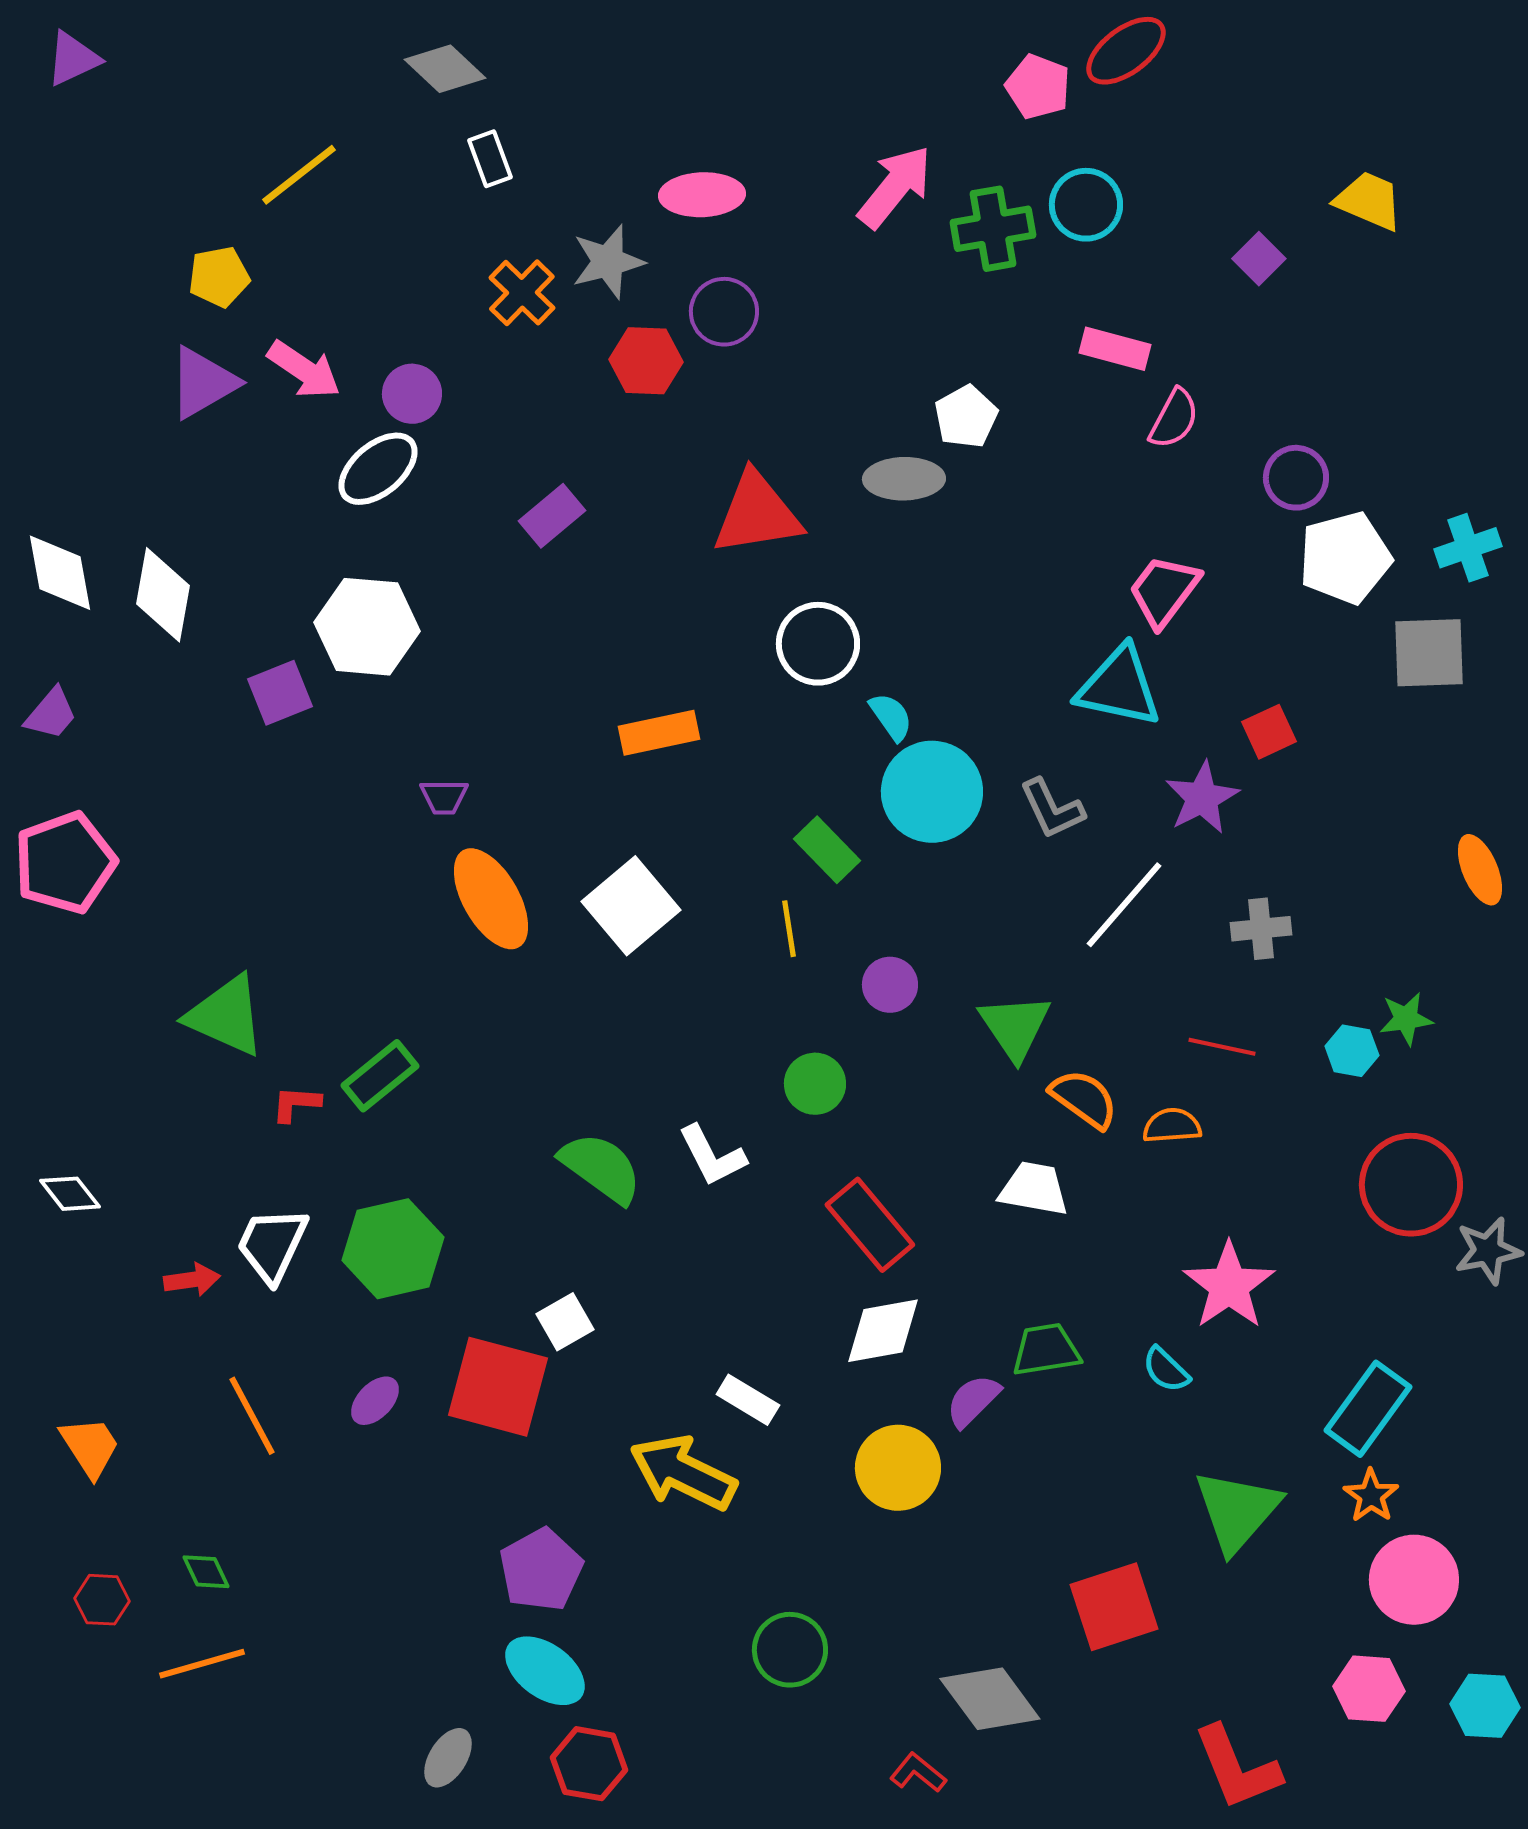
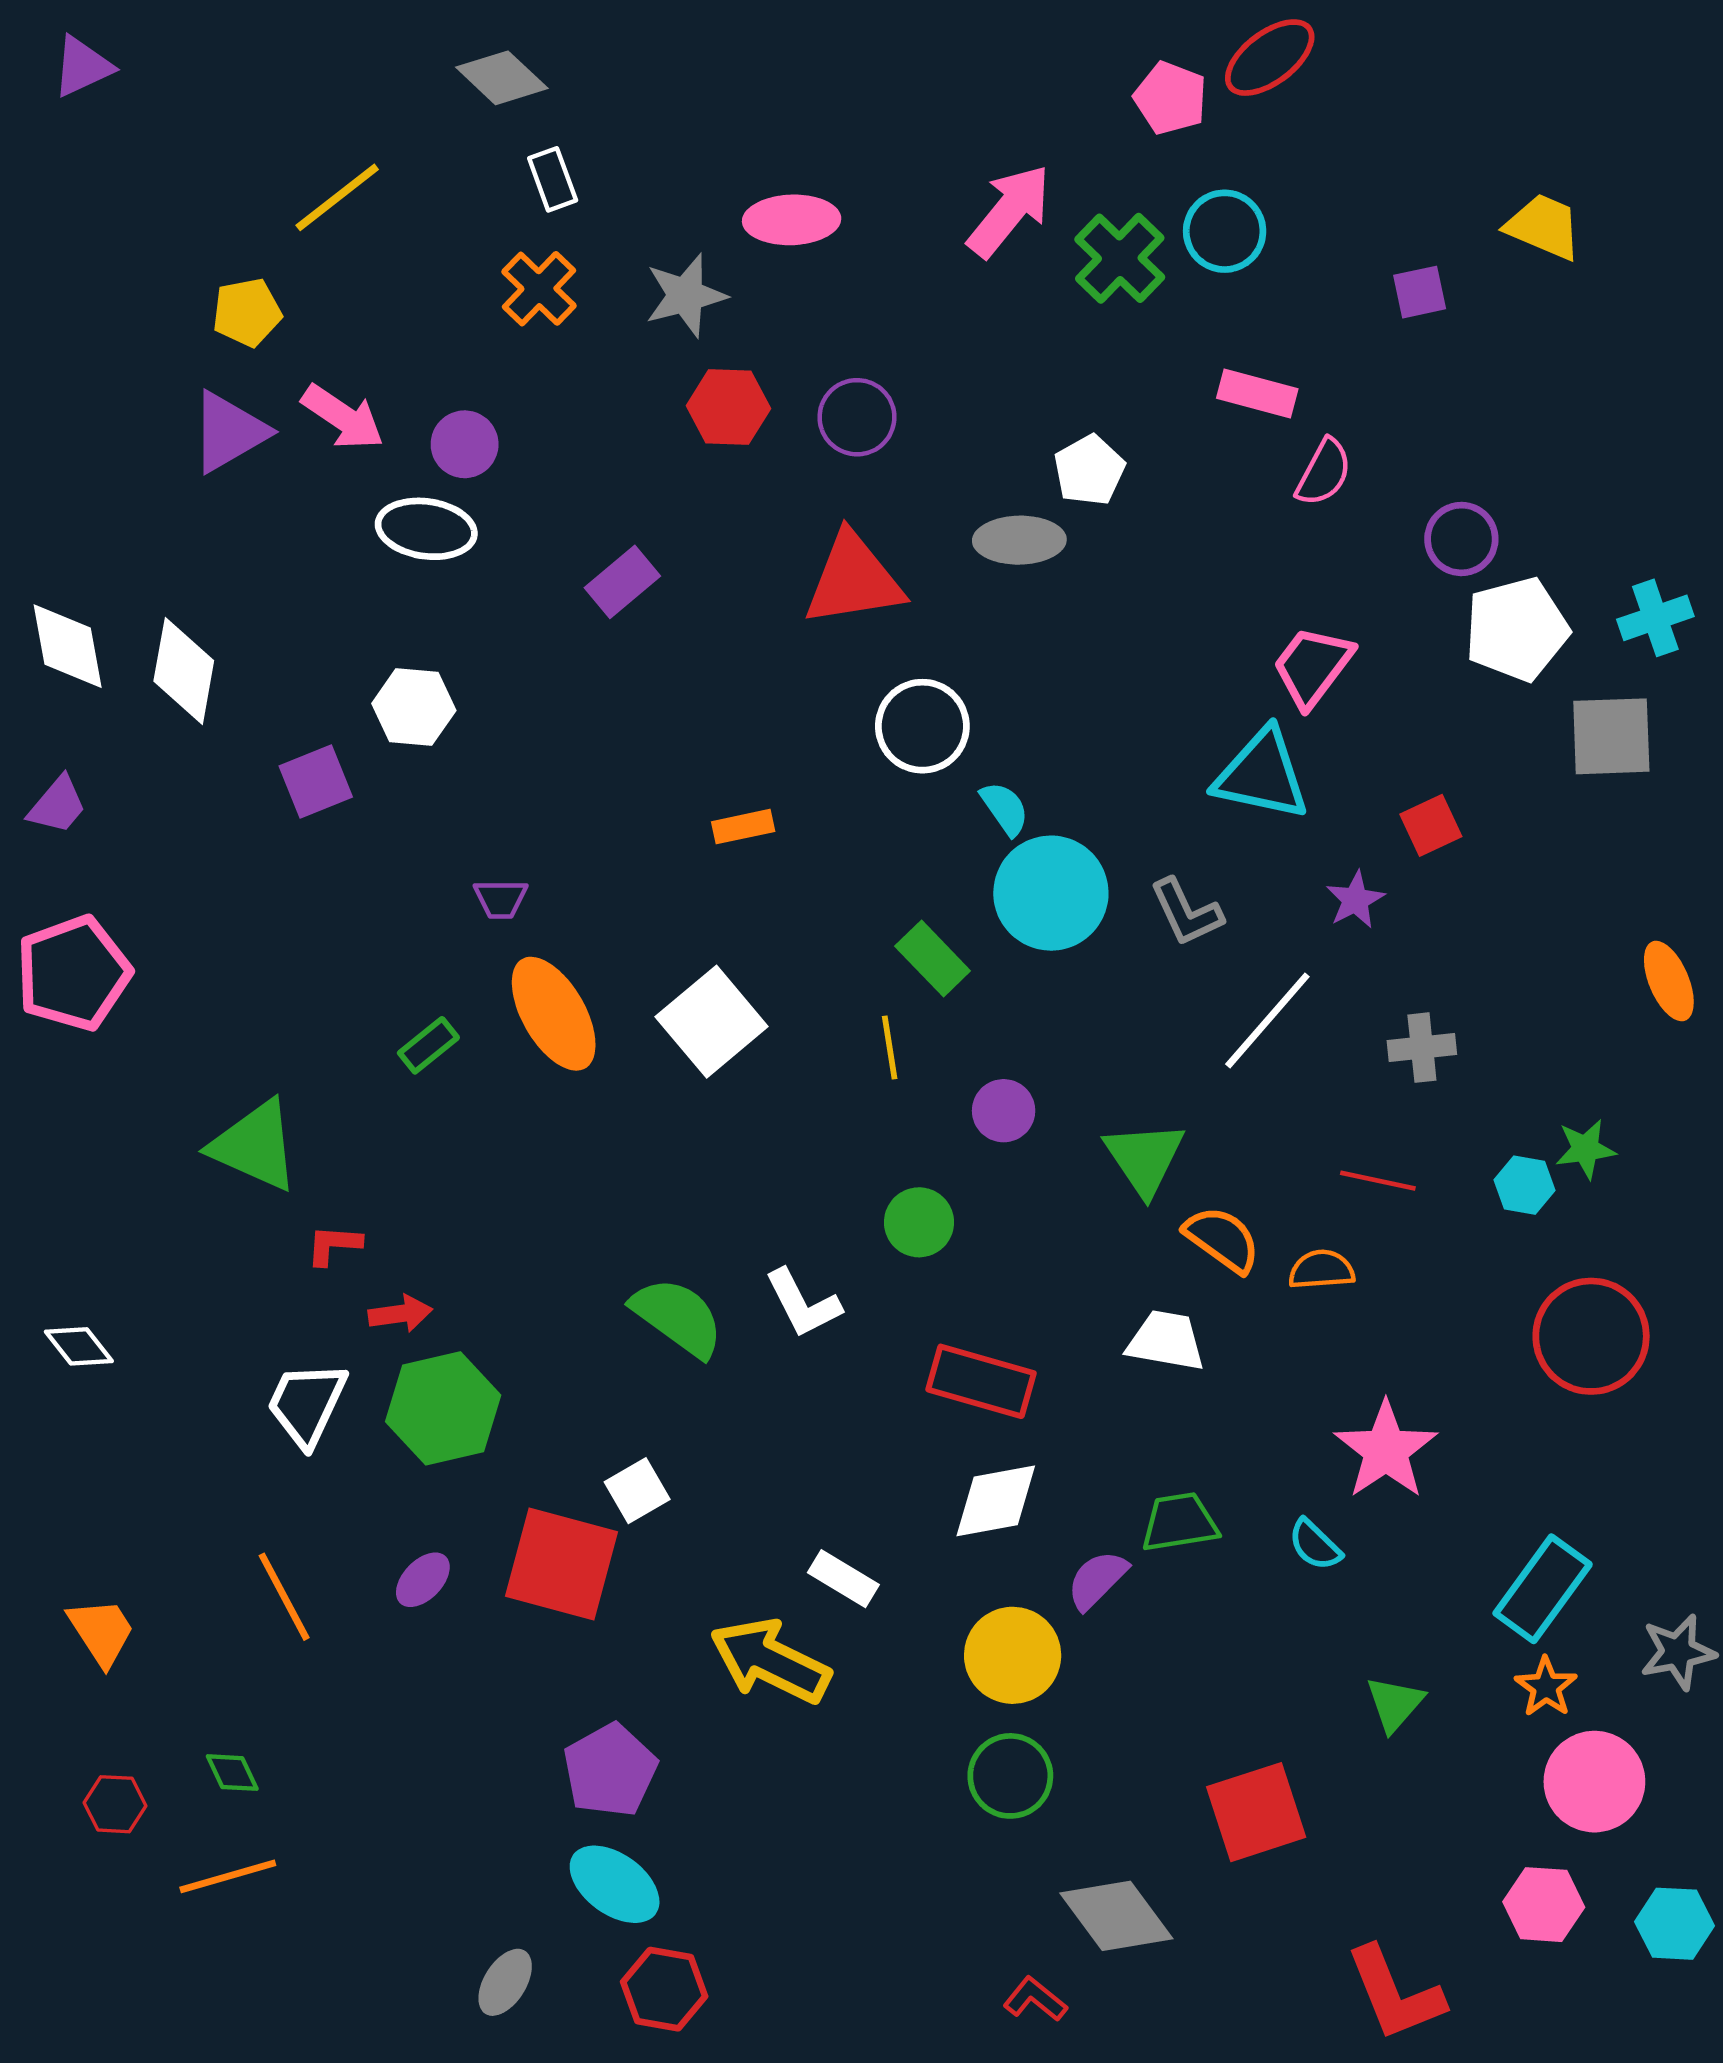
green cross: (993, 229) -> (1120, 258), turned -36
purple square: (1259, 259) -> (1420, 292), turned 33
orange cross: (522, 293) -> (539, 289), moved
purple circle: (724, 312) -> (857, 417), moved
white ellipse: (378, 469) -> (426, 529), turned 48
white hexagon: (367, 627) -> (414, 707), size x0.7
orange rectangle: (659, 733) -> (743, 827), size x0.7
purple star: (1202, 798) -> (1355, 900), size x0.7
green rectangle: (380, 1076) -> (428, 1045), moved, size x0.7
red rectangle: (870, 1225) -> (981, 1381), turned -34
gray star: (1488, 1251) -> (1678, 1652), moved
red arrow: (192, 1280) -> (400, 1314), moved
green triangle: (1237, 1511) -> (1395, 1704), size x0.6
green circle: (790, 1650) -> (1010, 1776), moved

